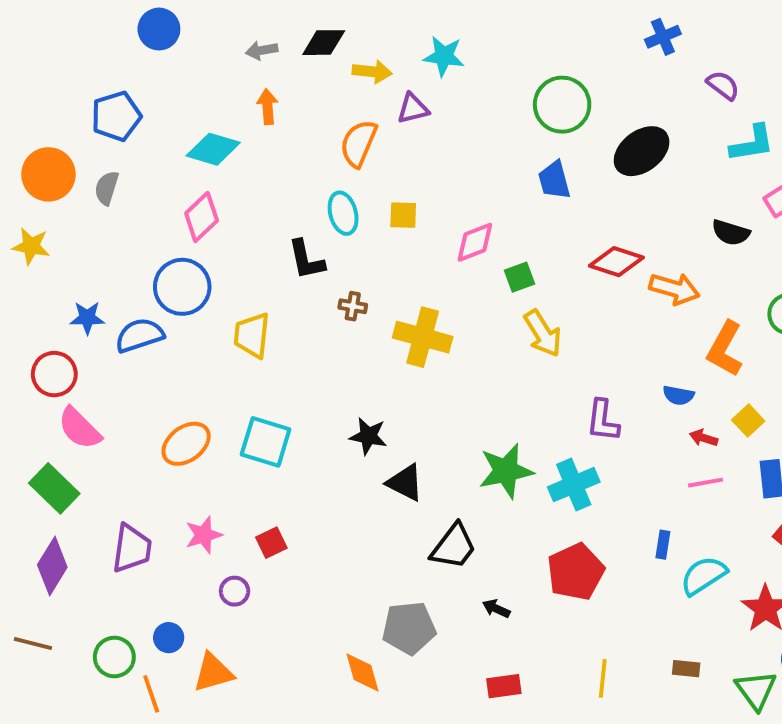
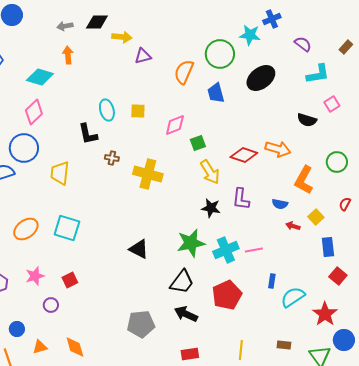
cyan star: (444, 56) -> (250, 35), moved
orange semicircle: (359, 143) -> (184, 72), moved
red diamond: (616, 262) -> (244, 155), moved
purple L-shape: (603, 421) -> (241, 199), moved
black star: (368, 436) -> (211, 208), moved
pink line: (706, 483) -> (254, 250), moved
black trapezoid: (454, 547) -> (182, 282), moved
black arrow: (496, 609) -> (186, 314), size x1.6
orange triangle: (213, 673) -> (40, 347), size x0.7
orange diamond: (362, 673) -> (75, 347), moved

